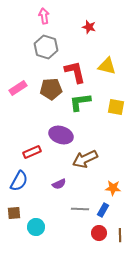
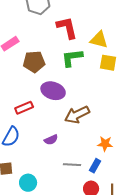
yellow triangle: (107, 66) -> (99, 40), moved
brown pentagon: (51, 89) -> (34, 62), moved

